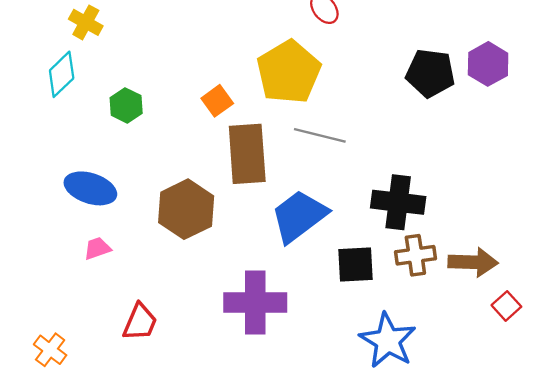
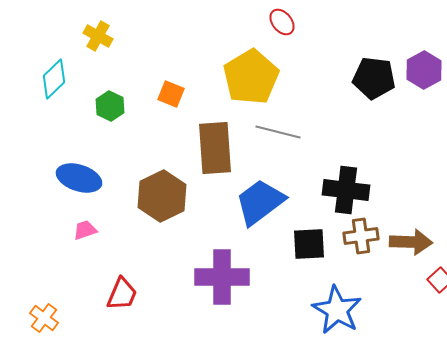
yellow cross: (86, 22) -> (98, 36), moved
orange square: (217, 101) -> (171, 94), moved, turned -32

